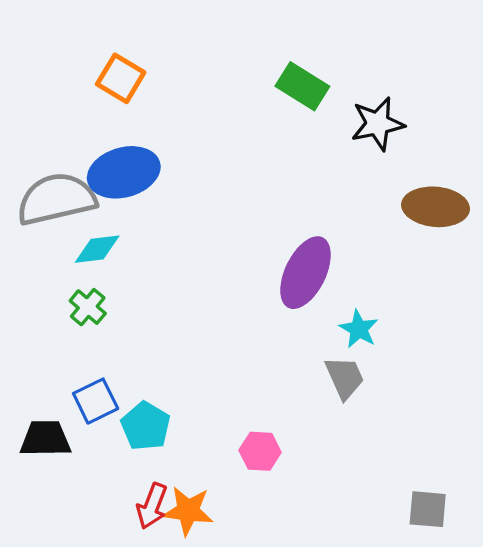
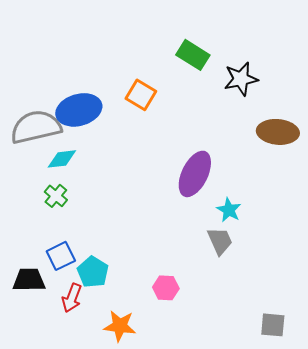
orange square: (121, 78) -> (141, 95), moved
red arrow: (152, 506) -> (72, 298), moved

